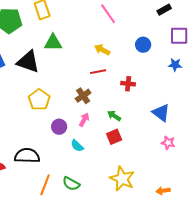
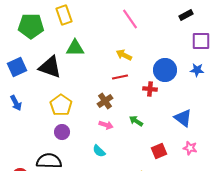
blue circle: (143, 45) -> (165, 70), moved, size x1.5
pink arrow: (84, 120) -> (106, 125), turned 80
purple circle: (59, 127) -> (62, 132), moved
red square: (114, 137) -> (159, 151), moved

